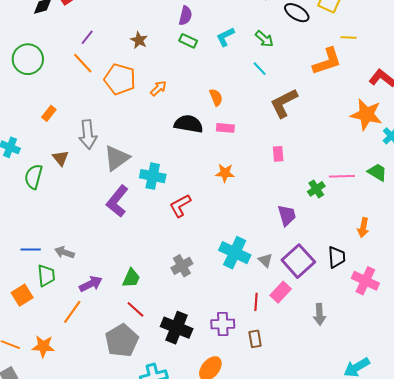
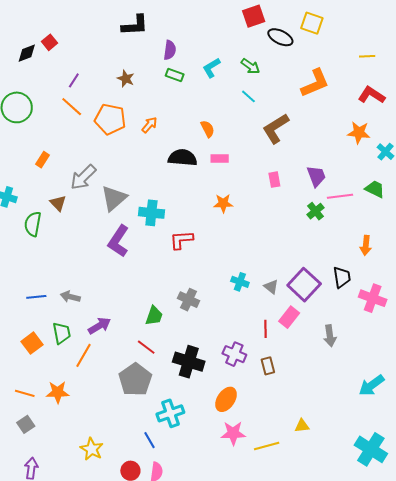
yellow line: (348, 37) -> (367, 56), moved
orange star: (366, 115) -> (359, 133), size x0.7
gray arrow: (88, 135) -> (83, 177), turned 56
red L-shape: (180, 206) -> (181, 240), turned 30
purple trapezoid: (287, 215) -> (316, 176), moved
cyan cross: (235, 253) -> (240, 282), size x0.6
gray cross: (182, 266) -> (189, 300), turned -30
green trapezoid: (46, 275) -> (62, 333), moved
green trapezoid: (131, 278) -> (154, 316), moved
purple cross: (223, 324) -> (234, 354), turned 30

